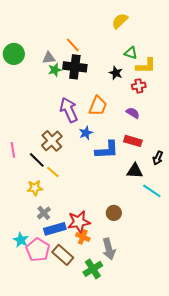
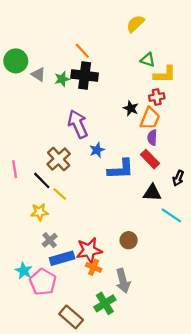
gray triangle: (49, 58) -> (38, 74), moved, turned 40
black star: (116, 73) -> (131, 108), moved
orange trapezoid: (98, 106) -> (150, 118), moved
purple semicircle: (133, 113) -> (152, 138), moved, turned -120
red rectangle: (133, 141) -> (150, 159), turned 30
brown rectangle: (63, 255) -> (71, 317), moved

